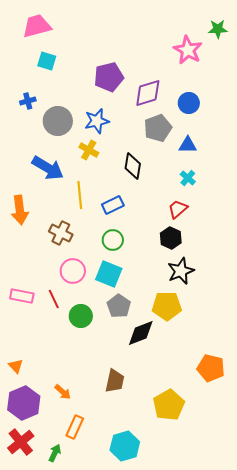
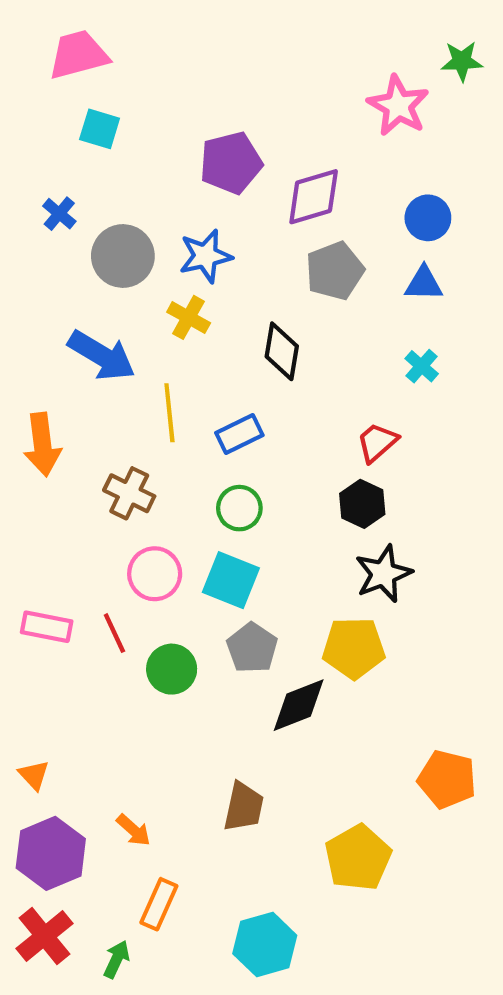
blue cross: (28, 101) -> (59, 214), turned -35
blue circle: (189, 103) -> (428, 218), moved
blue triangle: (188, 145) -> (424, 284), moved
cyan cross: (188, 178) -> (422, 366), moved

